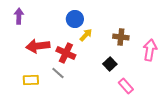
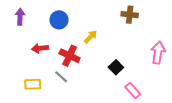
blue circle: (75, 19) -> (59, 20), moved
brown cross: (121, 37) -> (130, 15), moved
red arrow: (38, 46) -> (40, 48), size x0.7

